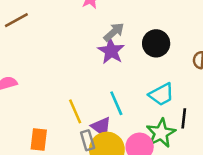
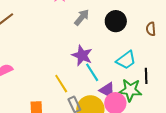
purple star: (111, 51) -> (82, 55), moved
purple triangle: (101, 127) -> (107, 90), moved
green star: (161, 133) -> (130, 90), turned -30

